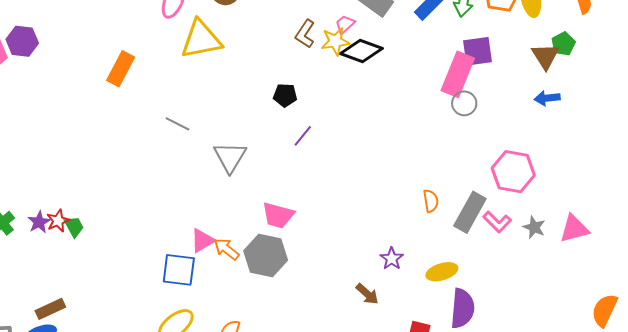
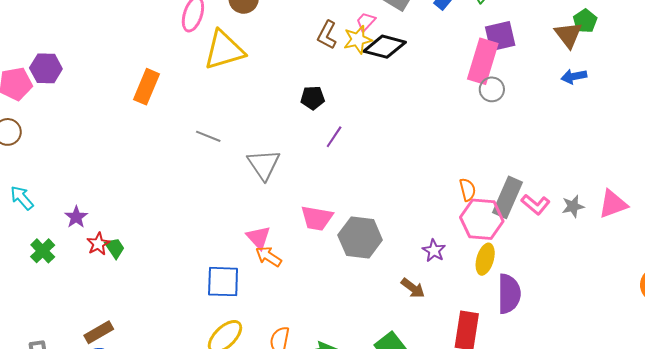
pink hexagon: (513, 172) -> (482, 219), moved
purple star: (39, 222) -> (76, 217), moved
gray star: (534, 227) -> (573, 206), turned -30
pink triangle: (202, 241) -> (258, 237), moved, turned -36
gray hexagon: (266, 256) -> (360, 238), moved
yellow ellipse: (442, 272) -> (485, 259), turned -52

